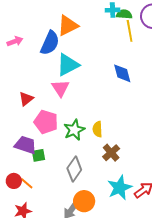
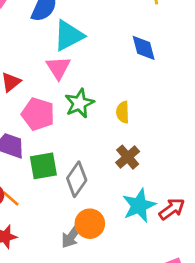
yellow semicircle: (97, 129) -> (123, 112), moved
green star: (74, 130) -> (79, 103), moved
green square: (38, 155) -> (43, 166), moved, size x1.5

